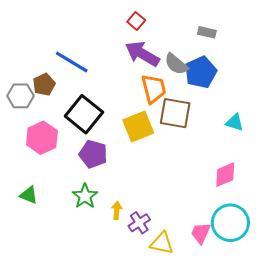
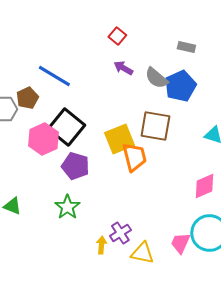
purple arrow: (142, 54) -> (123, 68), size x0.6
orange trapezoid: (154, 89) -> (134, 157), moved
pink hexagon: (42, 138) -> (43, 139), moved
yellow arrow: (117, 210) -> (101, 245), moved

